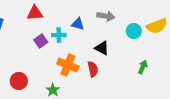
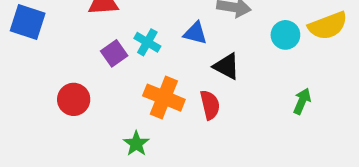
blue triangle: (78, 24) -> (195, 33), moved
cyan cross: (59, 35) -> (147, 42), turned 32
red circle: (19, 81) -> (74, 99), moved

